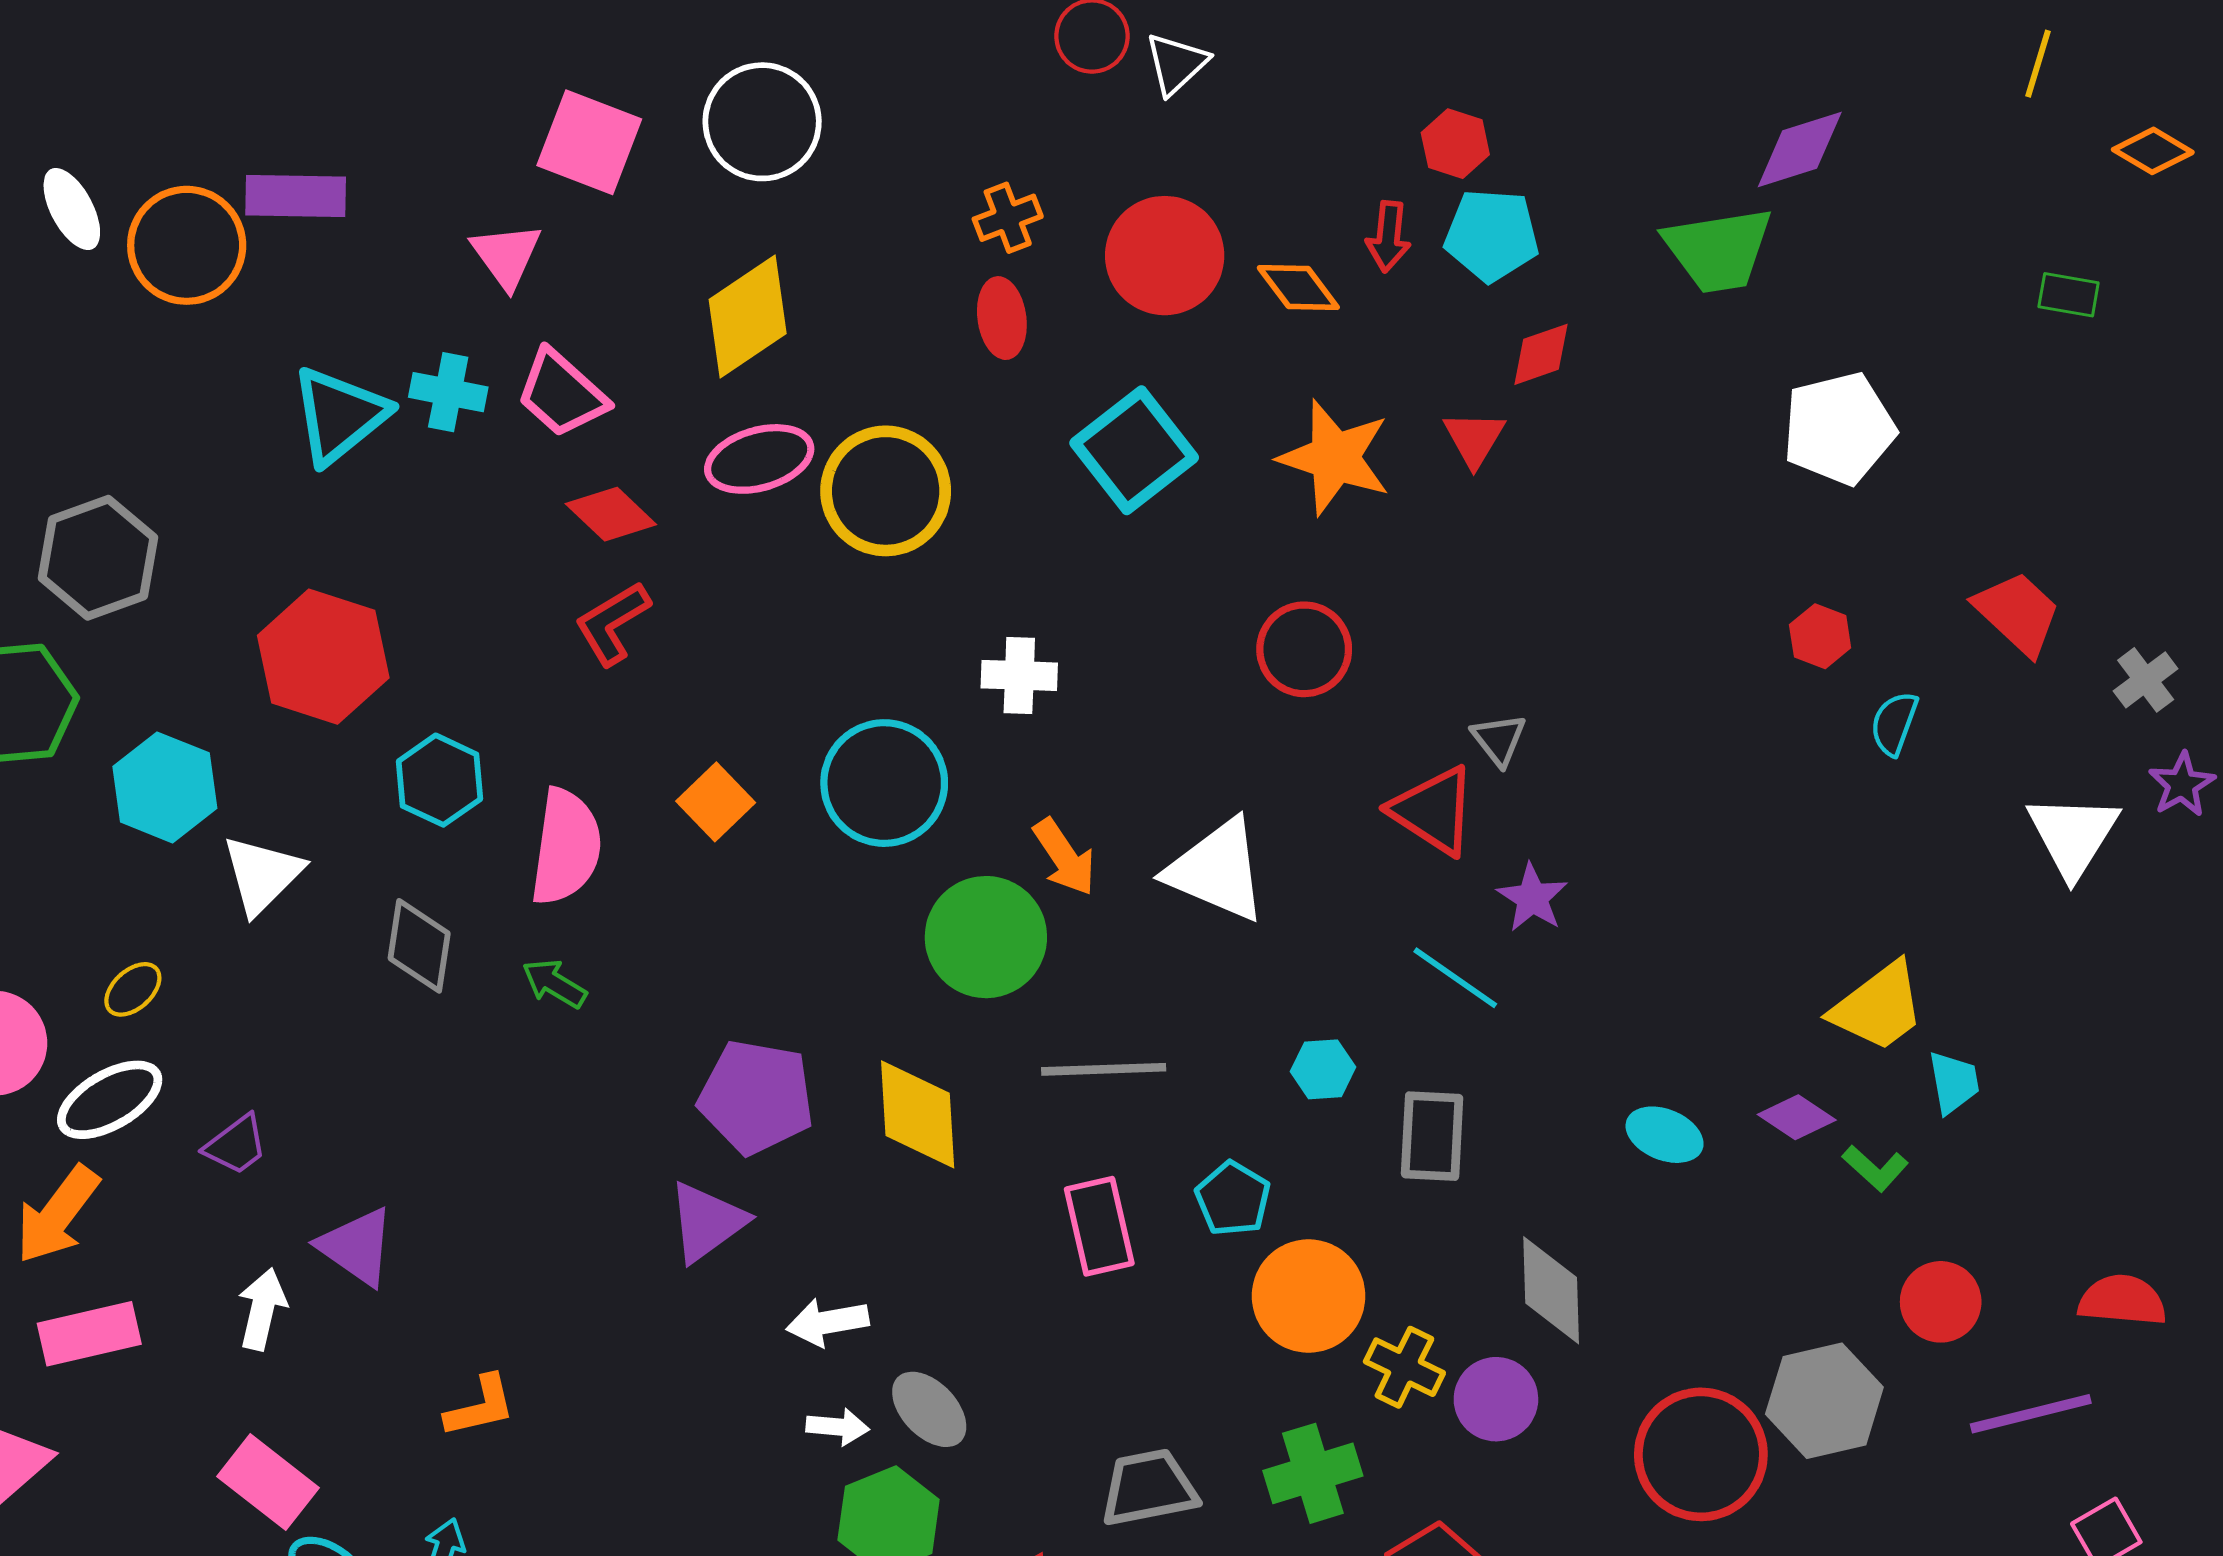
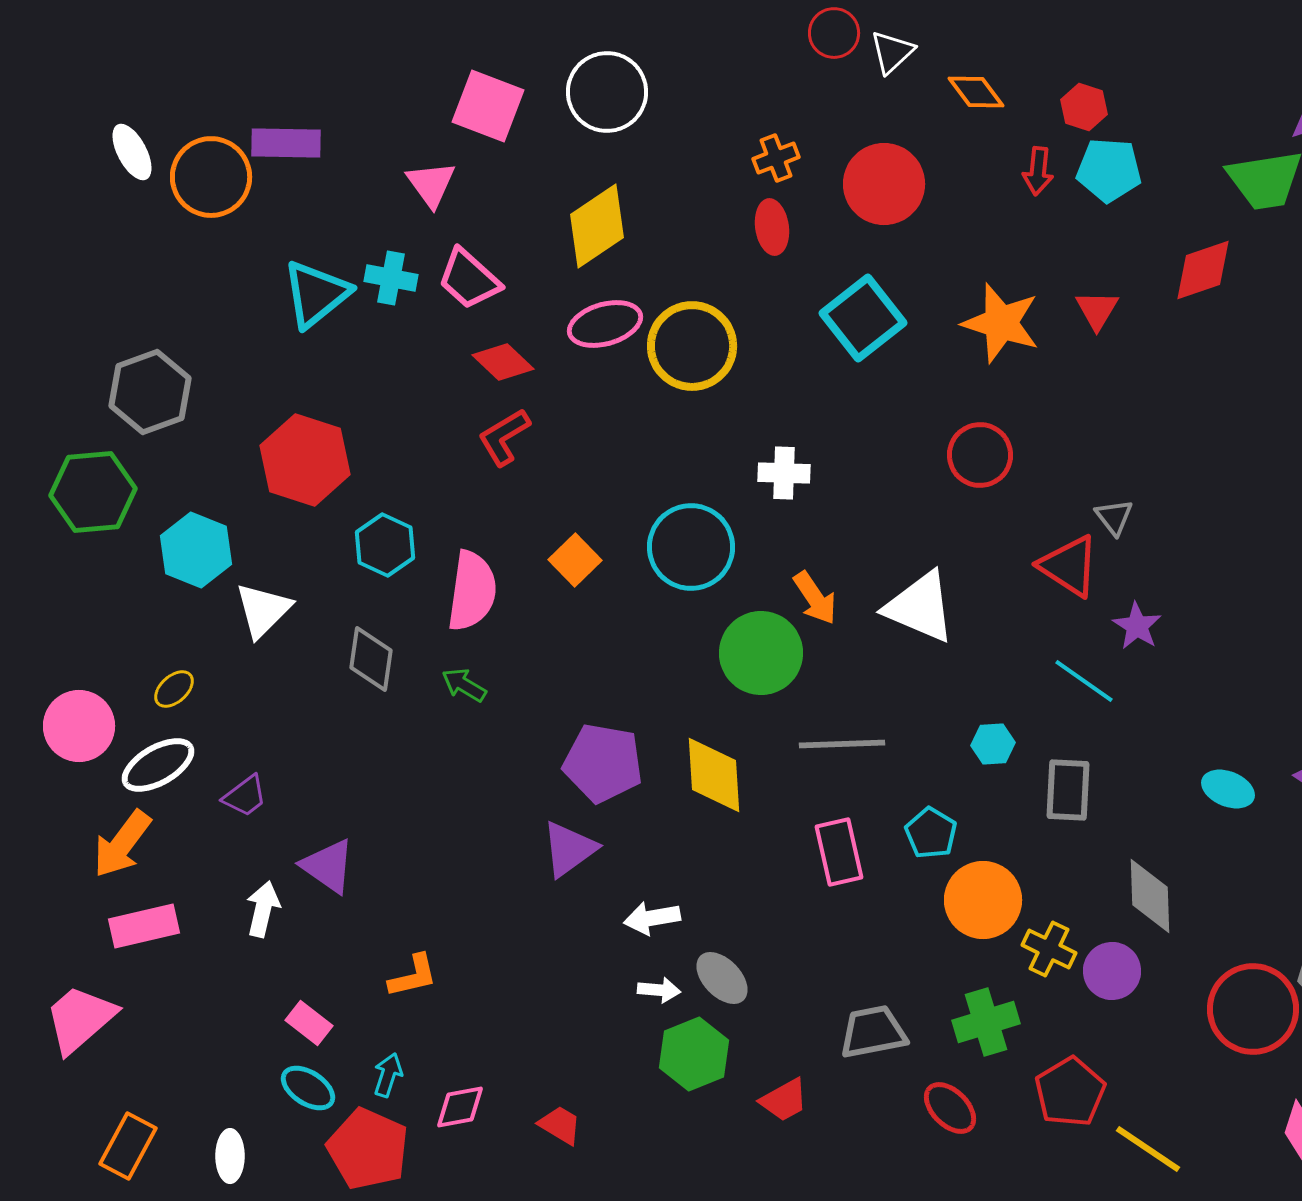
orange diamond: (1298, 287) -> (976, 92), moved
red diamond: (1541, 354) -> (1203, 270), moved, size x1.4
pink rectangle: (268, 1482) -> (309, 1023), moved, size x0.7

